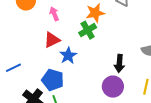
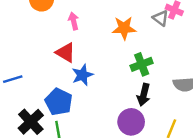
green cross: (88, 30) -> (142, 64), moved
red triangle: (52, 40) -> (65, 53), turned 48

